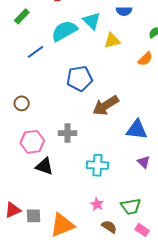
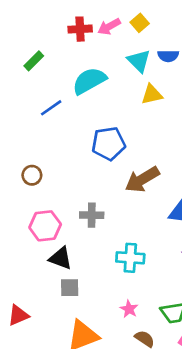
cyan triangle: (92, 21) -> (139, 61), moved
gray square: (33, 216) -> (70, 288), moved

